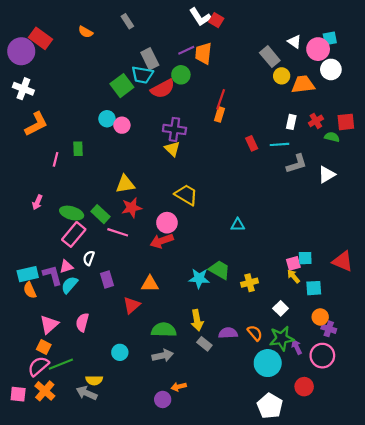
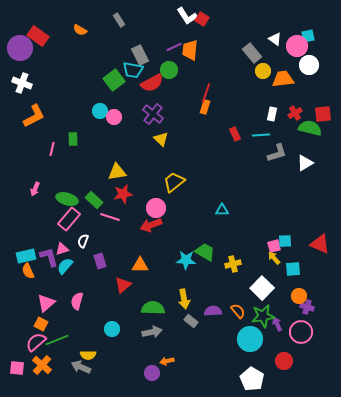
purple cross: (174, 129) -> (153, 114), moved, turned 30
green semicircle: (332, 137) -> (310, 128), size x1.6
yellow trapezoid: (186, 195) -> (174, 182), turned -70
white square: (281, 308) -> (262, 288), size x1.6

